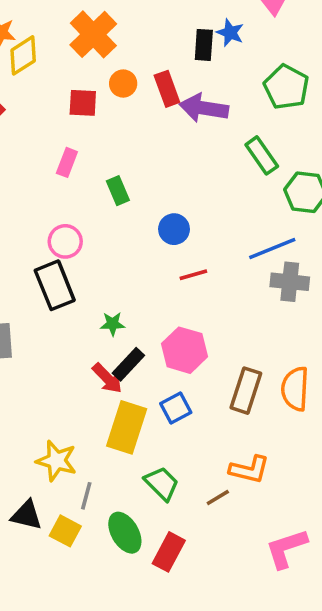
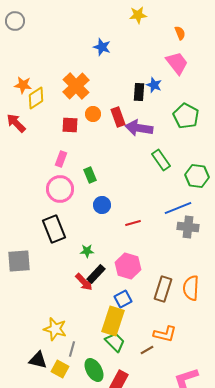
green rectangle: (262, 155) -> (161, 160), moved
blue circle: (174, 229) -> (102, 205), moved
pink circle: (65, 241) -> (60, 189), moved, size x1.4
yellow rectangle: (127, 427) -> (113, 321), moved

